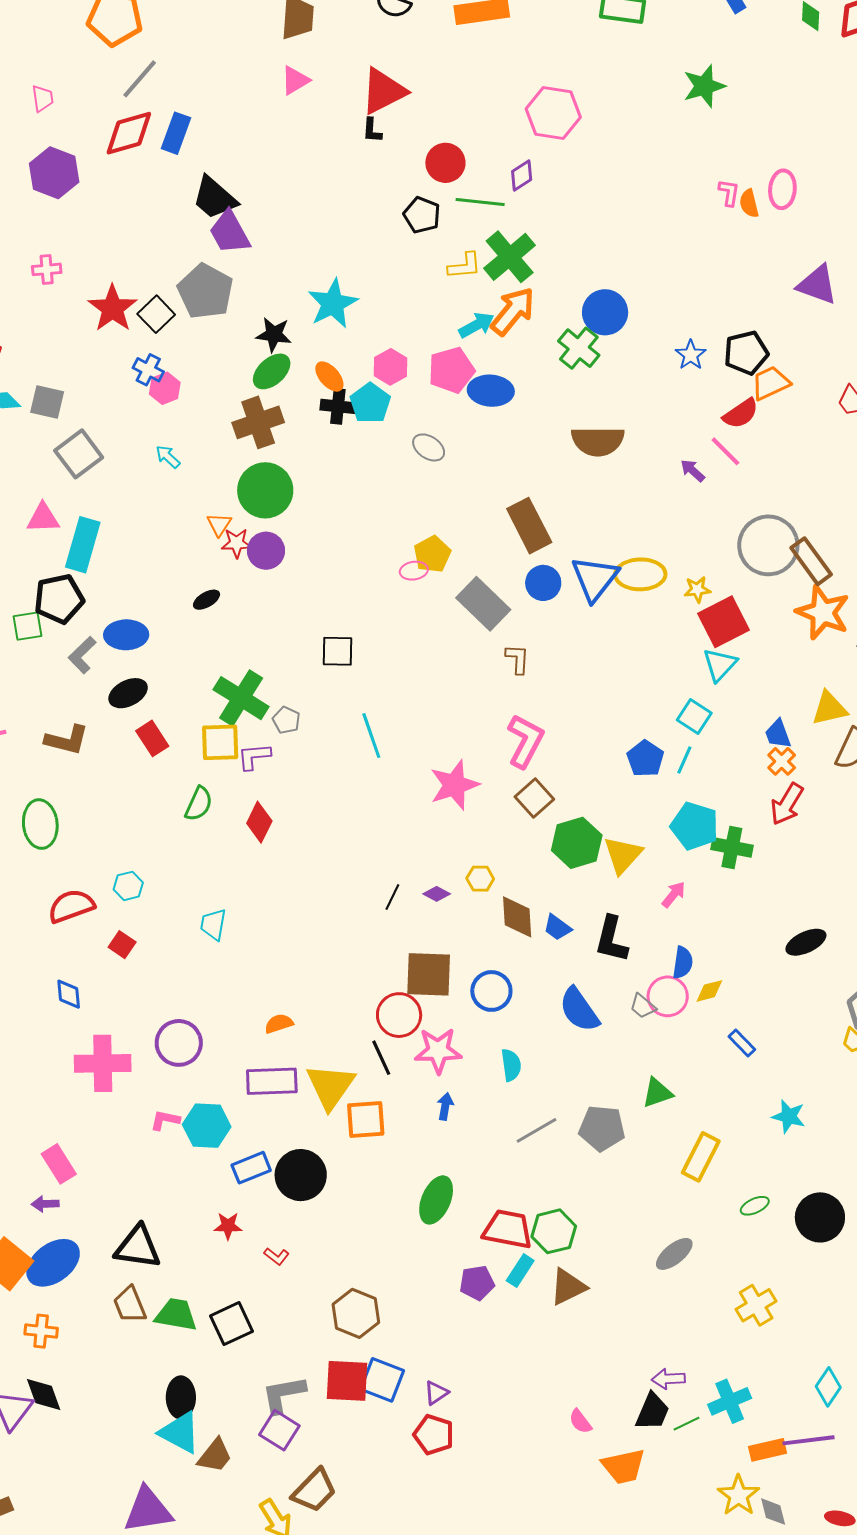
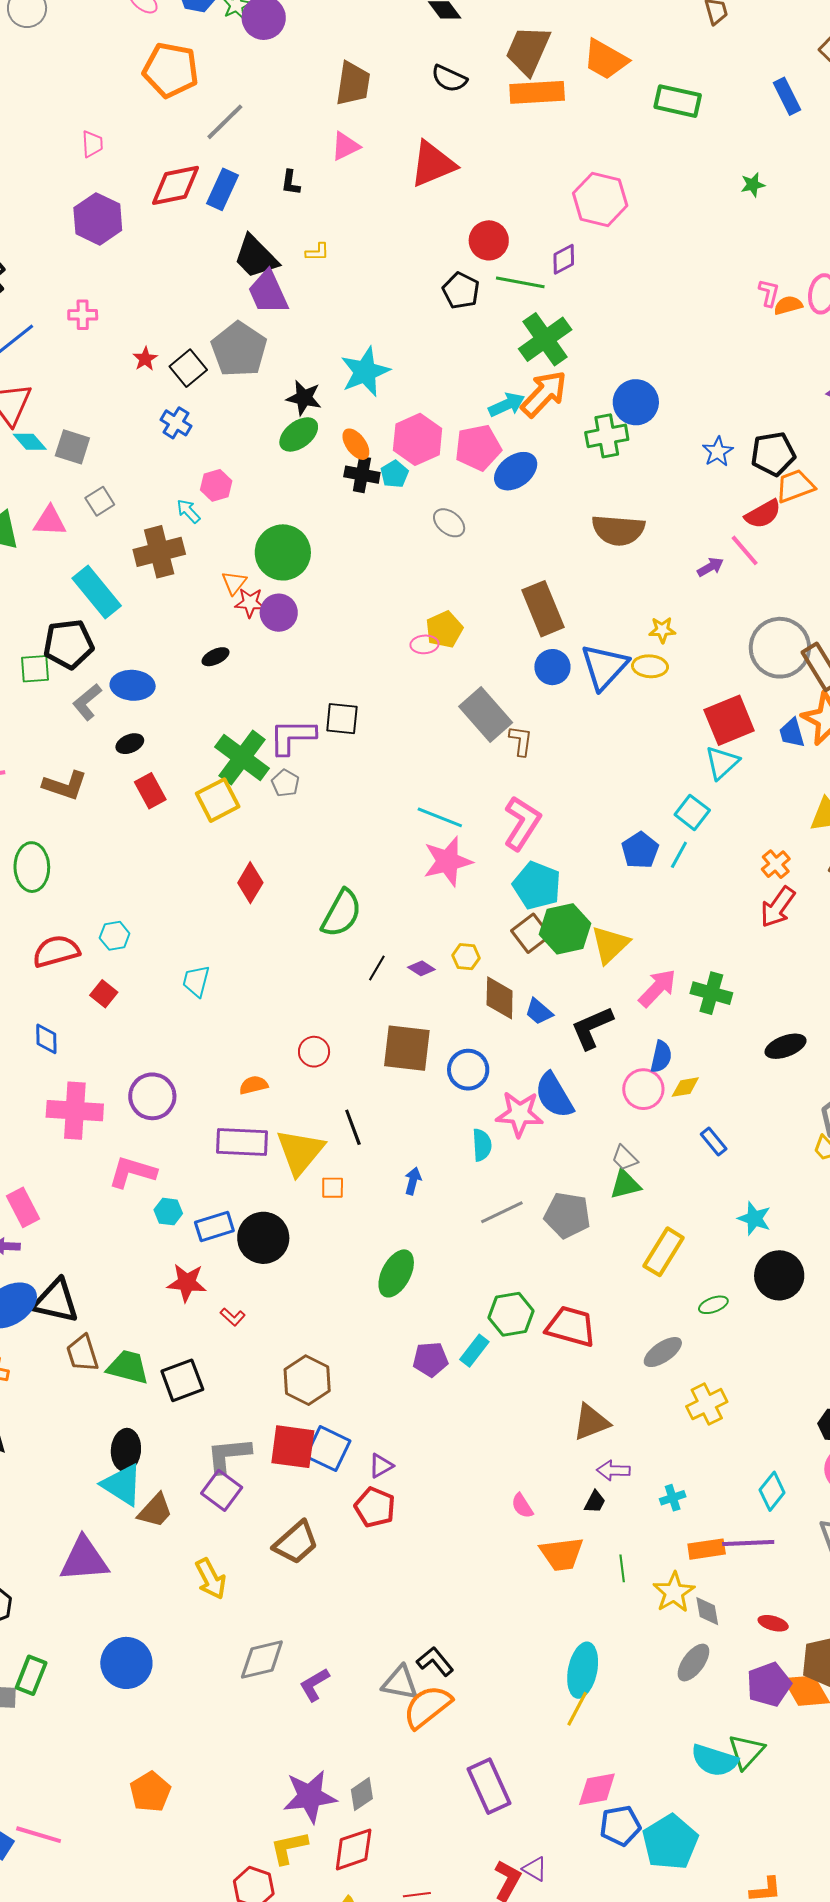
gray line: (140, 79) -> (225, 122), moved
green star: (704, 86) -> (753, 185), size x0.6
black L-shape: (372, 130) -> (291, 183), moved
orange semicircle: (749, 203) -> (788, 305), turned 84
yellow L-shape: (465, 266) -> (317, 252), moved, size x0.7
red star: (113, 308) -> (145, 359), size x0.5
green cross: (579, 348) -> (607, 436), turned 36
pink hexagon: (390, 367) -> (418, 439), size x1.4
pink hexagon: (165, 388) -> (216, 485), moved
blue ellipse: (491, 391) -> (516, 471), turned -45
cyan pentagon: (370, 403) -> (394, 474), size x0.7
brown cross: (258, 422) -> (159, 552), moved
gray square: (79, 454) -> (100, 501), size x0.6
purple arrow: (693, 471) -> (710, 567), turned 104
pink triangle: (43, 518) -> (50, 521), moved
cyan rectangle: (83, 545) -> (97, 592), turned -60
yellow ellipse: (640, 574) -> (650, 666), size x0.7
yellow star: (697, 589) -> (662, 630), moved
gray rectangle: (483, 604) -> (486, 715), moved
black ellipse: (128, 693) -> (130, 744), size x0.7
blue trapezoid: (778, 734) -> (792, 733), moved
cyan line: (371, 736) -> (440, 817), moved, turned -54
yellow square: (220, 742) -> (218, 800), turned -30
purple L-shape: (254, 756) -> (292, 737), moved, size x1.4
brown square: (534, 798) -> (531, 933), moved
green semicircle: (199, 804) -> (341, 913), moved, size x1.4
cyan pentagon: (695, 826) -> (537, 886), moved
green cross: (732, 847) -> (711, 993), moved
pink arrow: (674, 894) -> (657, 988), size x1.5
black L-shape: (611, 939) -> (592, 1028), turned 48
gray trapezoid: (643, 1006) -> (625, 1158), moved
red circle: (399, 1015) -> (314, 1052), moved, size x0.7
pink star: (438, 1051) -> (520, 1114), moved
pink L-shape: (165, 1120) -> (132, 1172), size x1.6
orange square: (366, 1120) -> (333, 1188), size x0.6
cyan hexagon: (207, 1126) -> (168, 1212), moved, size x0.6
black circle: (820, 1217) -> (779, 1275), moved
red star: (228, 1226) -> (187, 1283), size x1.4
red trapezoid: (508, 1229) -> (571, 1326), moved
black triangle: (138, 1247) -> (56, 1301), moved
gray ellipse: (674, 1254) -> (663, 1352), moved
brown triangle: (568, 1287) -> (591, 1422), moved
cyan cross: (730, 1401) -> (673, 1498), size x0.6
black trapezoid: (652, 1412) -> (595, 1502), size x0.6
green line: (687, 1424) -> (622, 1568), moved, turned -76
brown trapezoid: (314, 1490) -> (296, 1543), moved

